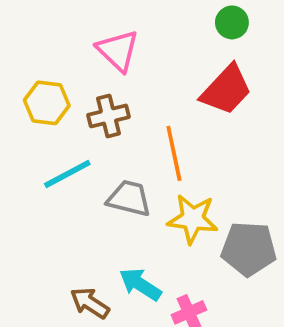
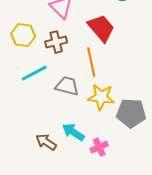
red trapezoid: (226, 90) -> (101, 28), moved, turned -84

